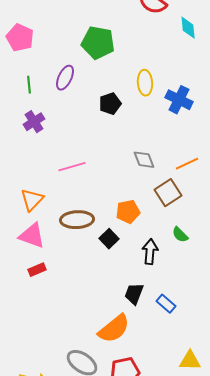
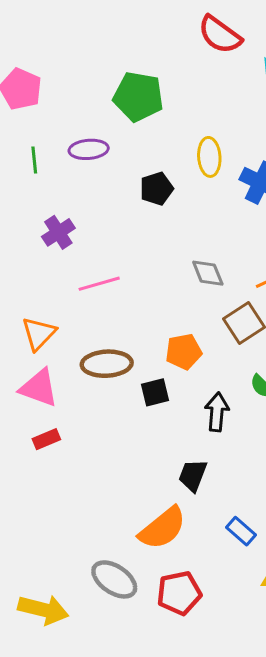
purple ellipse: (65, 78) -> (89, 149), turned 60
purple cross: (34, 122) -> (58, 232), moved
black square: (109, 239) -> (155, 392), turned 30
blue rectangle: (166, 304) -> (241, 531), moved

